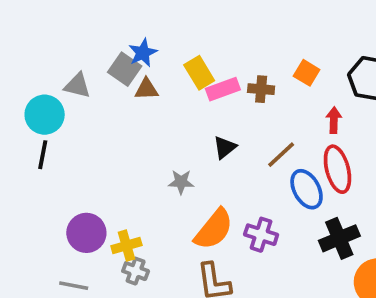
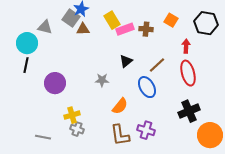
blue ellipse: (307, 189) -> (147, 87), moved
orange semicircle: (214, 229) -> (120, 106), size x0.7
purple circle: (86, 233) -> (55, 83), moved
purple cross: (261, 235) -> (146, 130), moved

